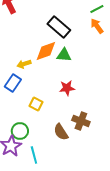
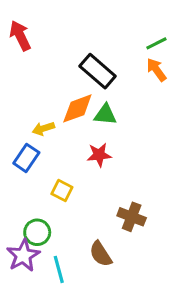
red star: (67, 88) -> (99, 155), moved
brown semicircle: (61, 132) -> (101, 254), moved

